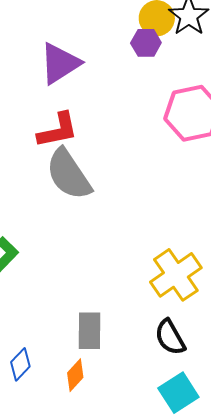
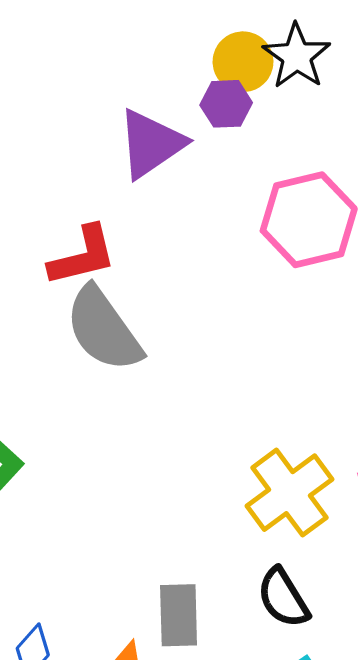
purple triangle: (60, 63) -> (151, 144), moved
gray rectangle: (90, 331) -> (179, 615), moved

